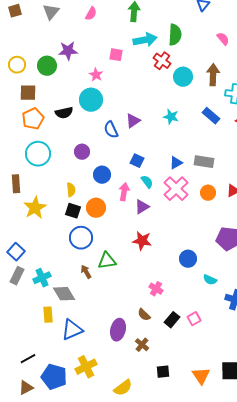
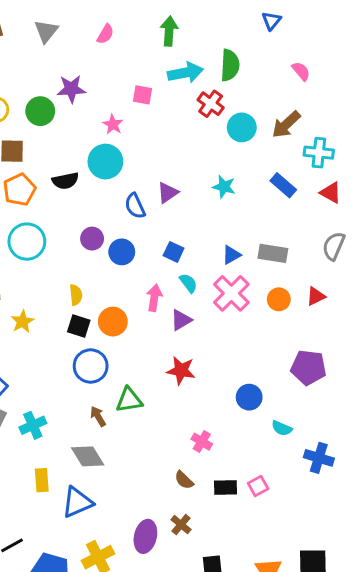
brown arrow: (213, 75) -> (286, 124), turned -135
blue circle: (102, 175) -> (122, 252), moved
yellow star: (35, 208) -> (22, 322), size x0.7
gray diamond: (64, 294) -> (88, 456), moved
black rectangle: (172, 320) -> (225, 488), turned 49
purple ellipse: (118, 330) -> (145, 536), moved

